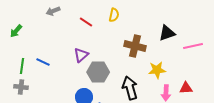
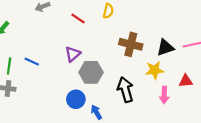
black triangle: (167, 33) -> (165, 48), moved
red triangle: (186, 88) -> (186, 81), moved

